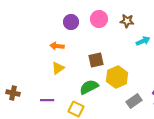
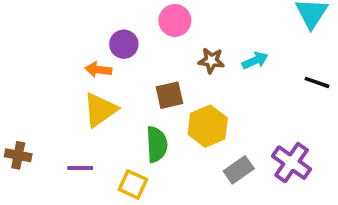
brown star: (127, 21) -> (211, 61), moved
purple circle: (71, 22) -> (124, 44), moved
yellow triangle: (58, 68) -> (100, 110), size x1.5
green semicircle: (89, 87) -> (157, 144), turned 114

